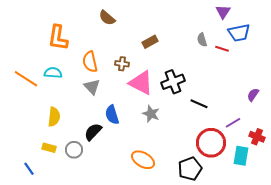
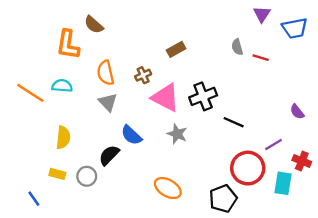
brown semicircle: (107, 18) -> (94, 25), moved
blue trapezoid: (239, 33) -> (295, 28), moved
brown cross: (122, 64) -> (143, 75), turned -32
purple semicircle: (253, 95) -> (297, 112), turned -72
blue semicircle: (112, 115) -> (131, 135), turned -30

